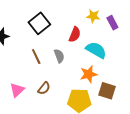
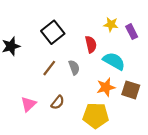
red semicircle: (75, 35) -> (91, 44), turned -35
brown line: (36, 56) -> (49, 68), turned 63
brown square: (107, 91) -> (131, 90), moved

